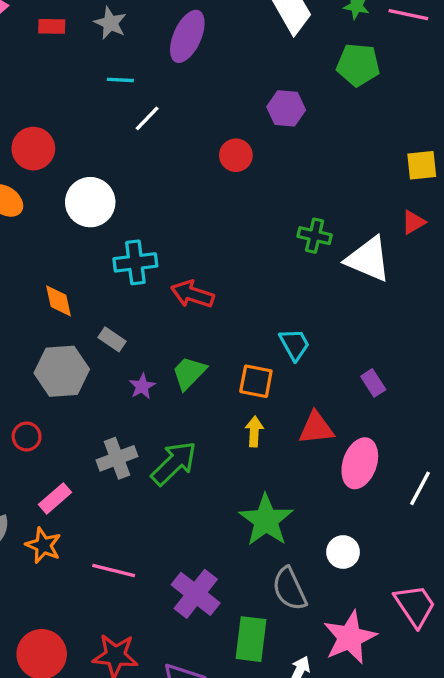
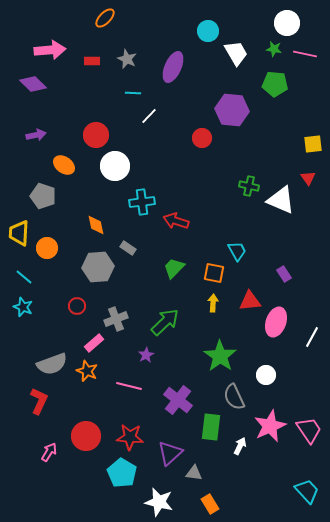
purple hexagon: (286, 108) -> (232, 110), size x1.5
red circle: (33, 149) -> (96, 135), moved
red triangle: (413, 222) -> (308, 178), turned -35
purple star: (142, 386) -> (146, 355), moved
gray cross: (117, 458) -> (116, 319), moved
pink trapezoid: (415, 606) -> (309, 430), moved

